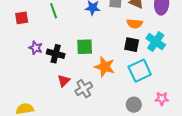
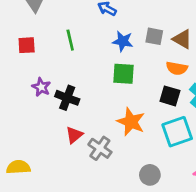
green square: (85, 47) -> (124, 74), moved
gray cross: (84, 89) -> (100, 148), turned -30
gray circle: (134, 105) -> (150, 175), moved

